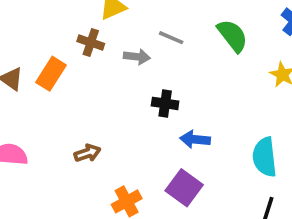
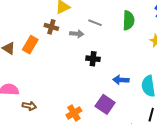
green semicircle: (233, 36) -> (129, 20), turned 42
blue arrow: (195, 139) -> (121, 80), moved
brown arrow: (87, 153) -> (29, 106), moved, turned 32

